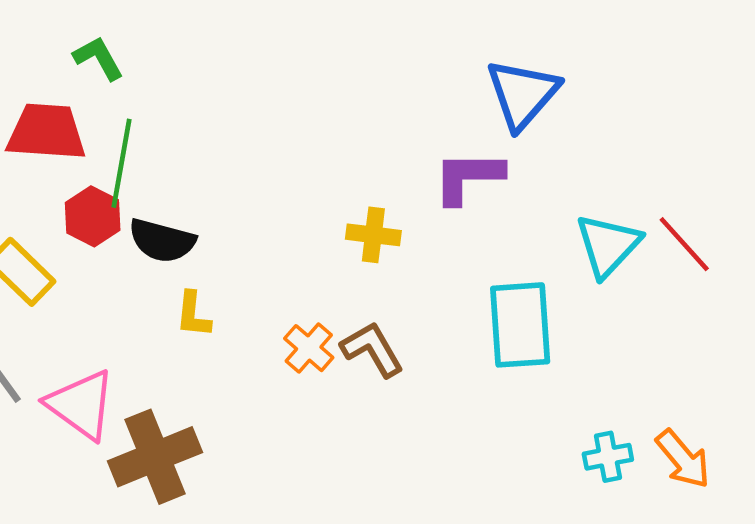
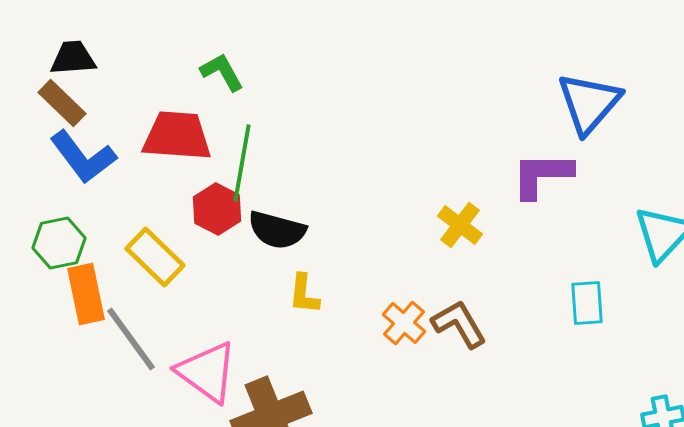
yellow cross: (373, 235) -> (460, 225), turned 30
cyan rectangle: (520, 325) -> (587, 303), size x0.6

